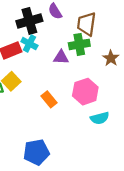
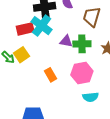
cyan cross: (29, 44) -> (42, 26), size x1.5
green cross: (79, 44) -> (82, 44), moved

